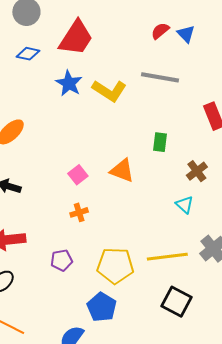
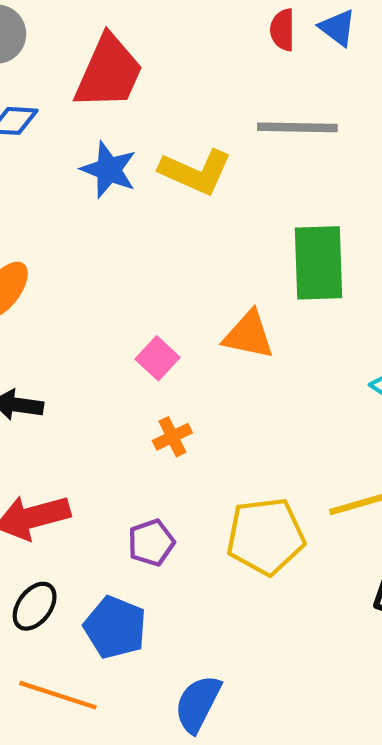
red semicircle: (160, 31) -> (283, 30), turned -42
green rectangle: (160, 142) -> (319, 263), size x1.8
blue pentagon: (102, 307) -> (115, 627), moved

